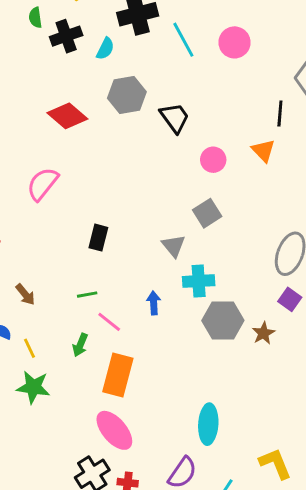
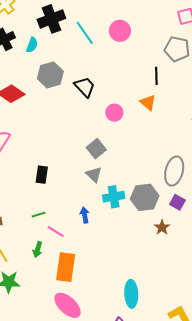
gray square: (207, 213) -> (96, 149), moved
gray hexagon: (223, 320) -> (145, 197), moved

